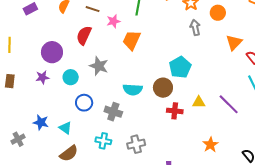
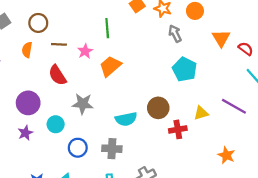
red semicircle: (84, 35) -> (57, 75), turned -42
orange trapezoid: (132, 40) -> (110, 66), turned 40
cyan pentagon: (180, 67) -> (185, 69), moved

